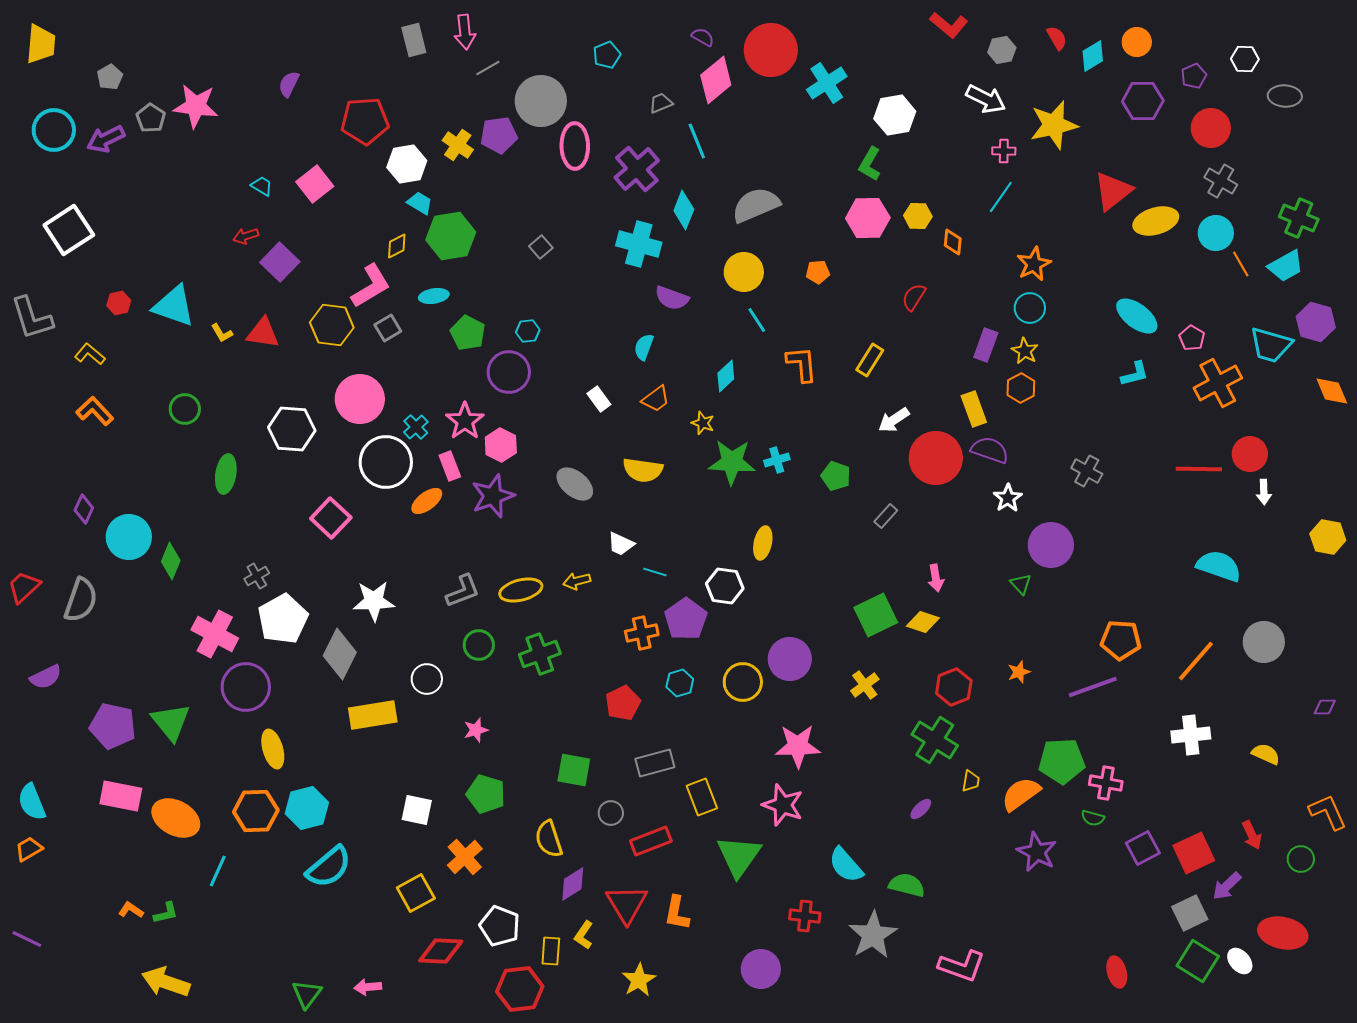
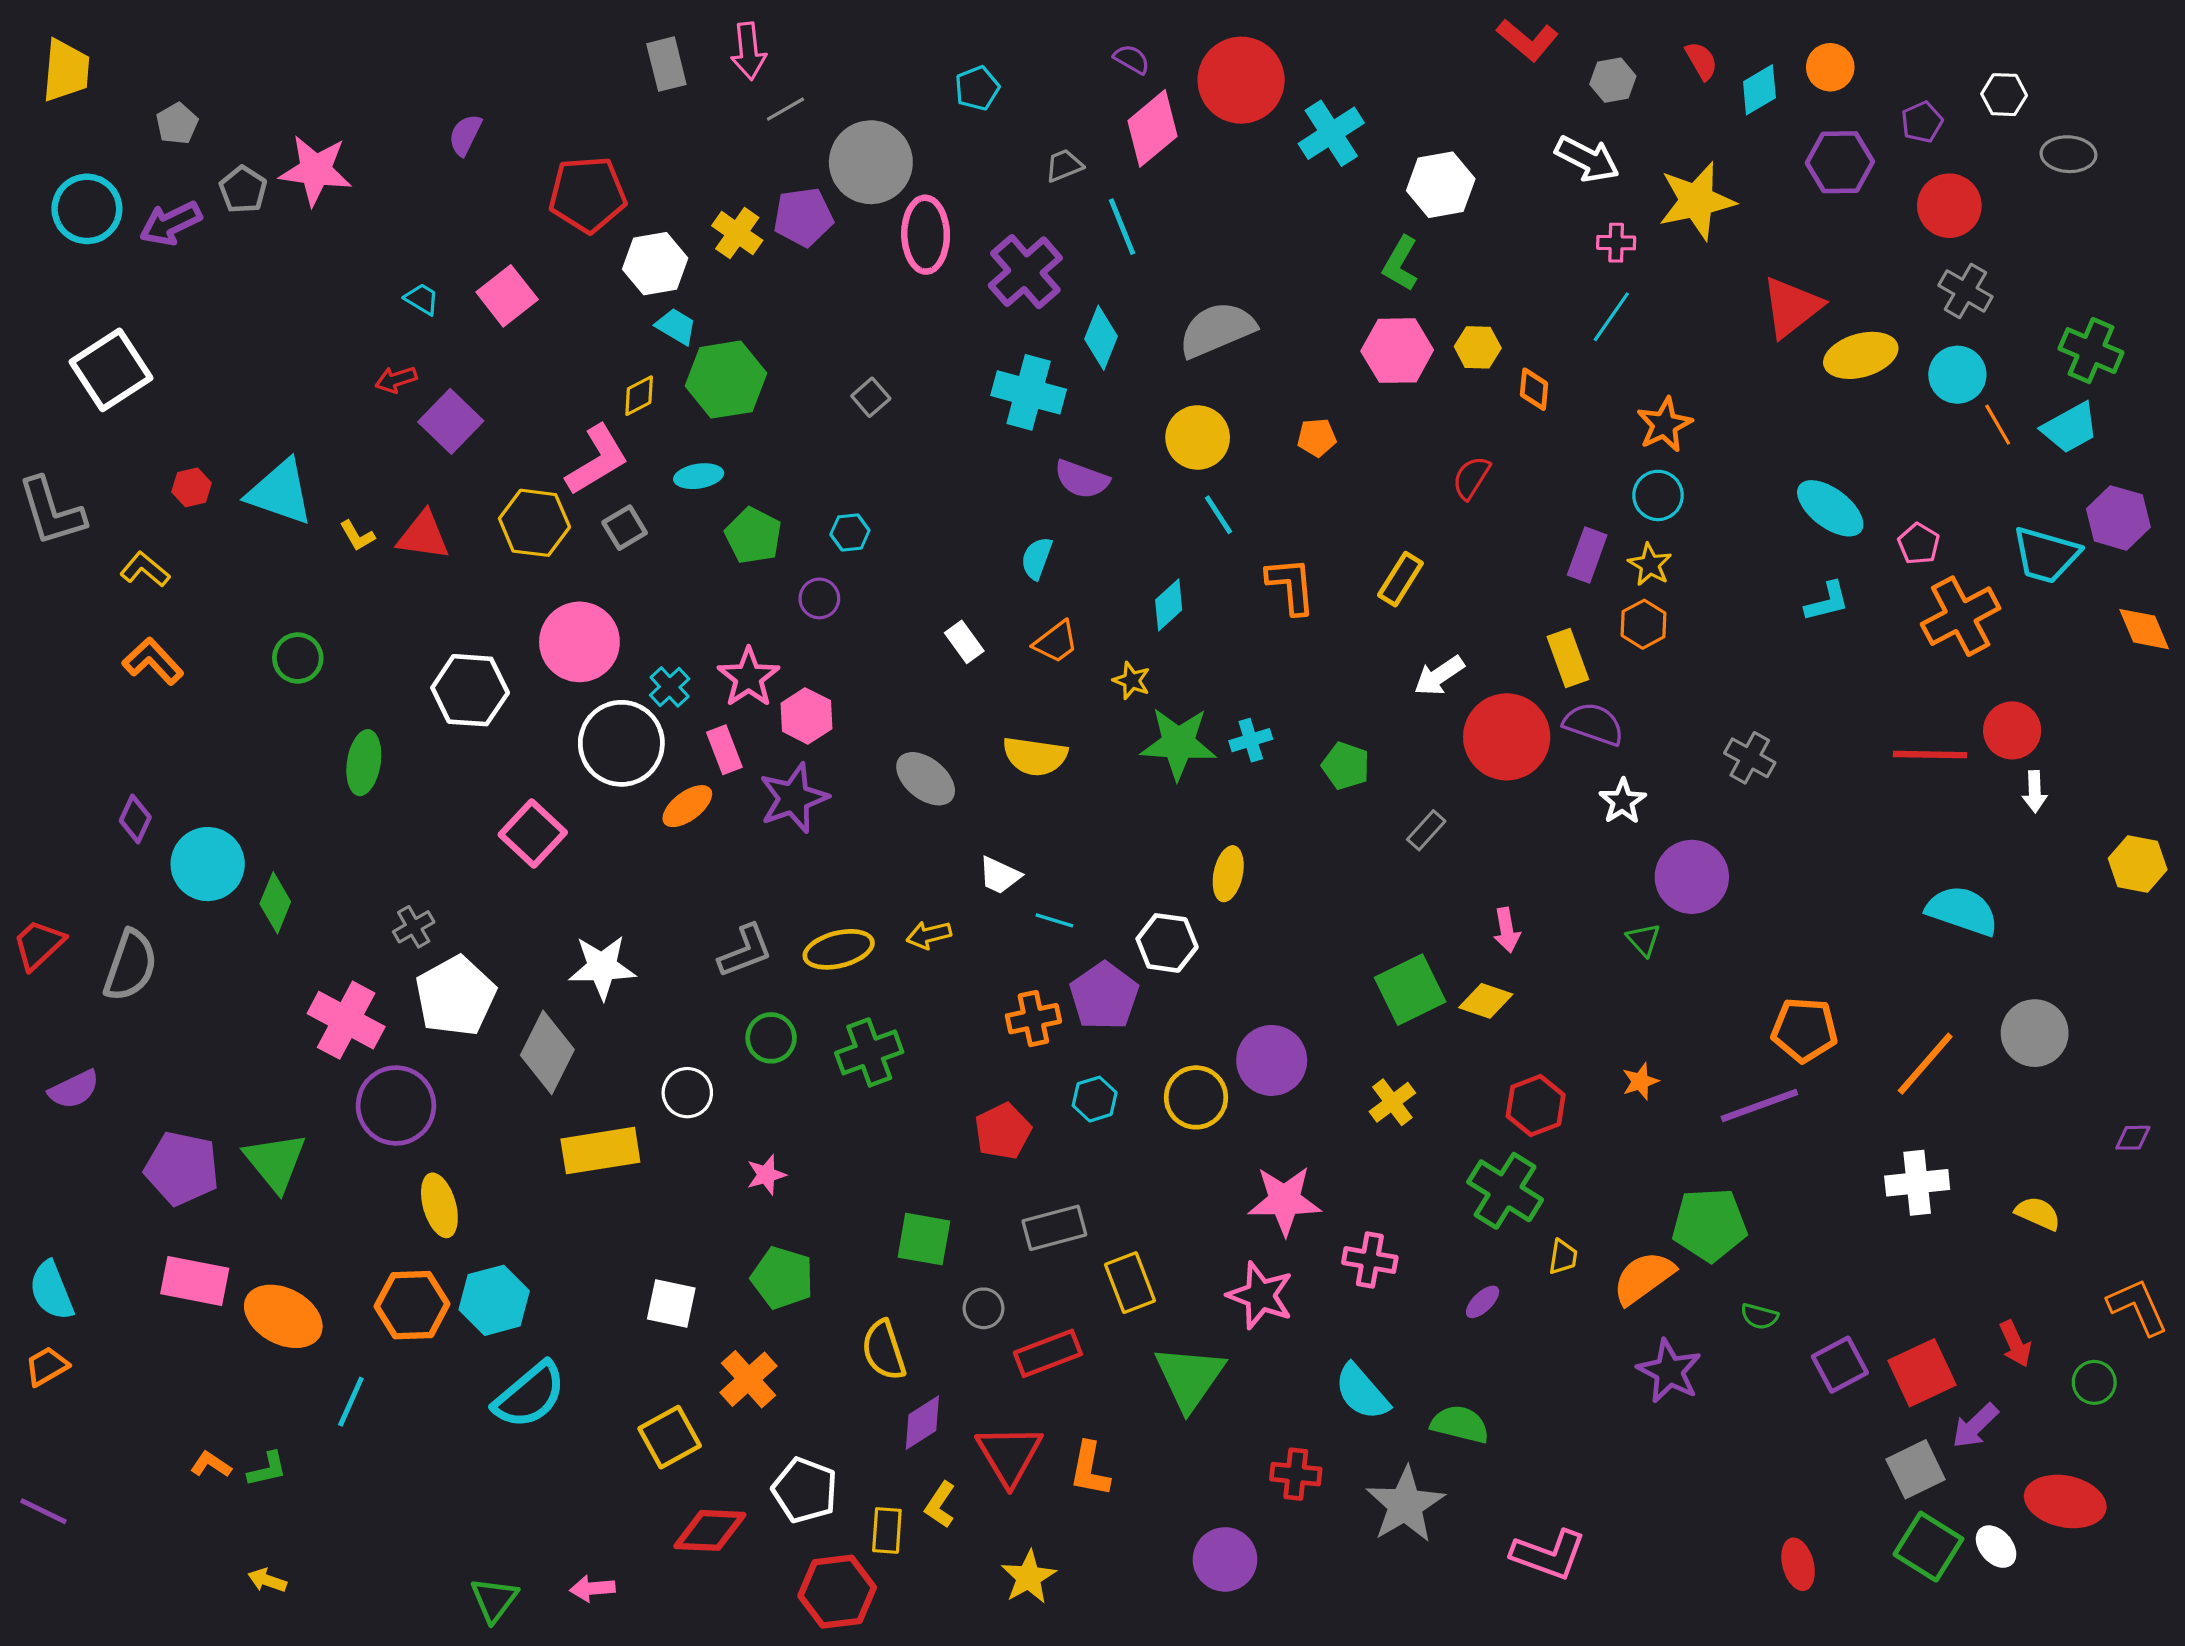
purple circle: (509, 372) -> (819, 598), size x0.6
pink cross: (1106, 783) -> (1370, 1260), moved
yellow arrow: (166, 982) -> (267, 1580), size x0.5

